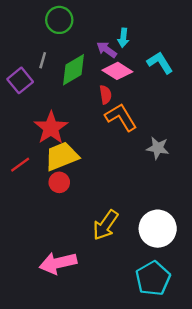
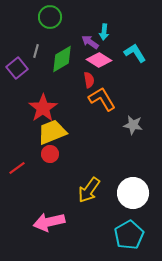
red line: (20, 165) -> (17, 168), moved

